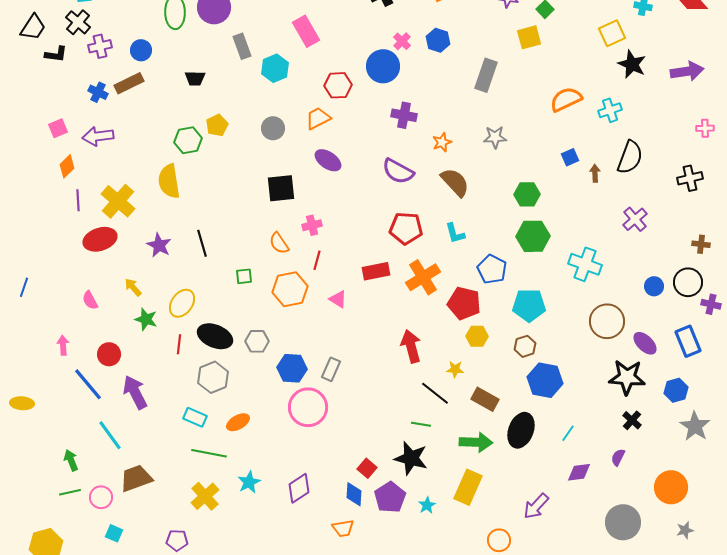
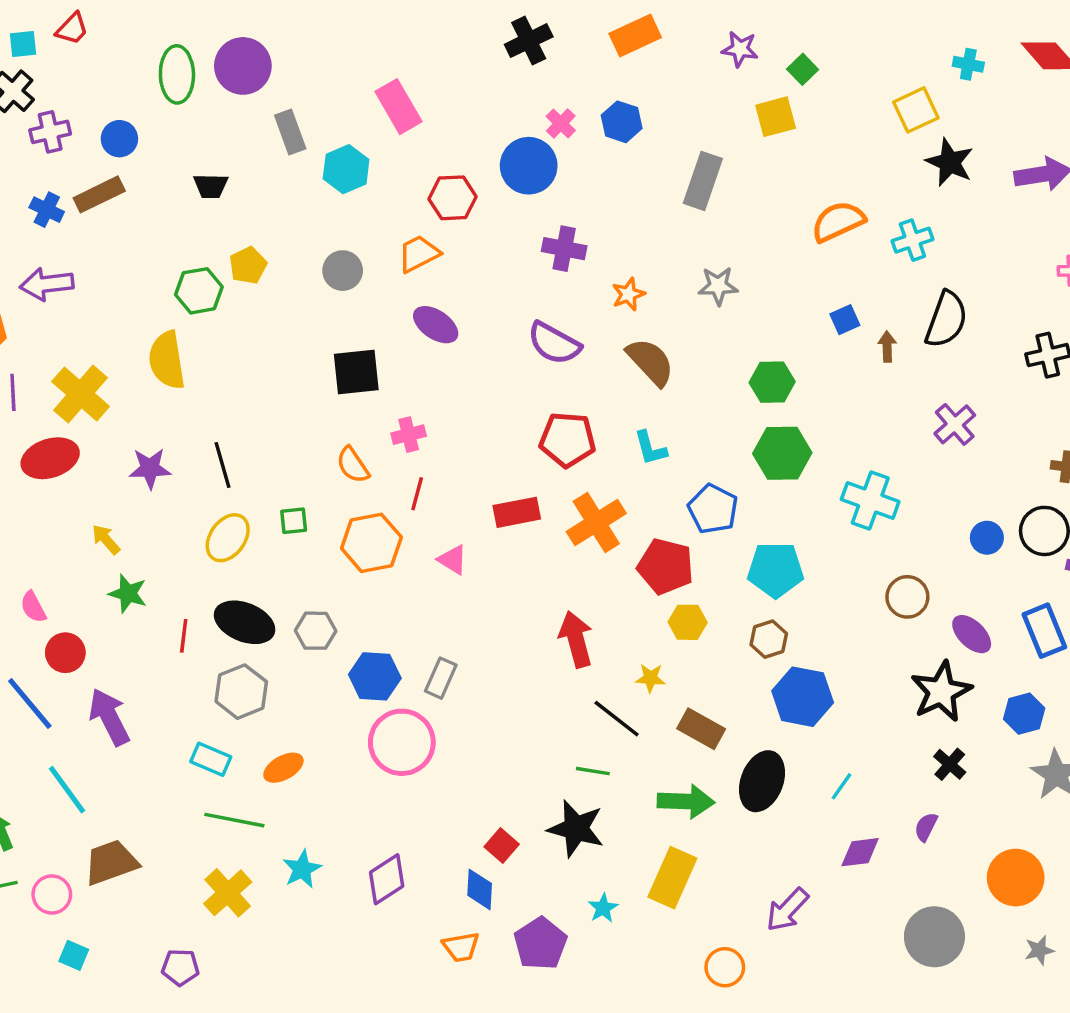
purple star: (159, 245) -> (150, 468), turned -30
pink semicircle: (90, 300) -> (33, 607), moved
yellow ellipse: (182, 303) -> (228, 538), moved
brown circle: (607, 321) -> (907, 597), size x0.7
black star: (627, 377) -> (941, 692), turned -30
purple pentagon: (390, 497) -> (540, 944), moved

